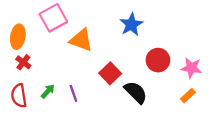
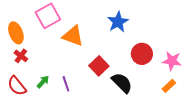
orange ellipse: (18, 37) -> (16, 33), turned -30
red semicircle: (19, 96) -> (17, 86), turned -30

